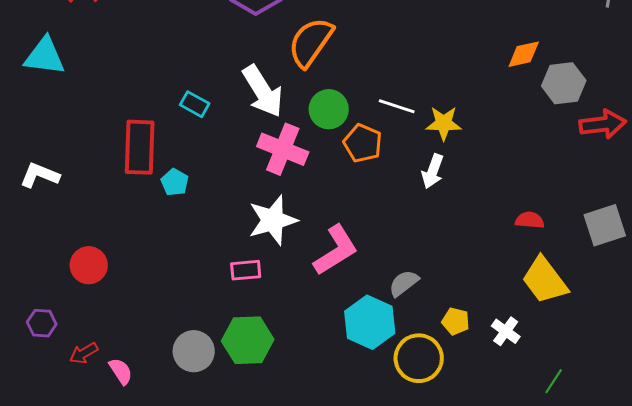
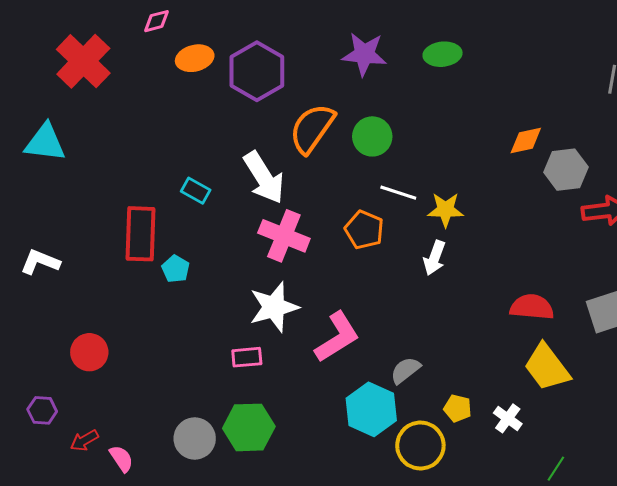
green circle: (329, 109) -> (372, 136), moved
red semicircle: (530, 220) -> (532, 307), size x1.5

